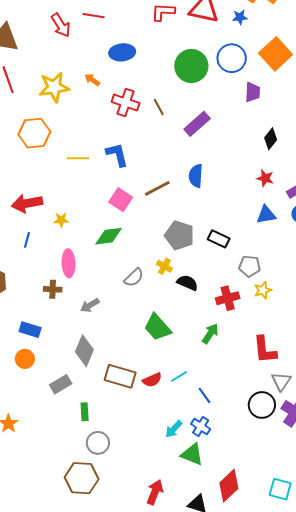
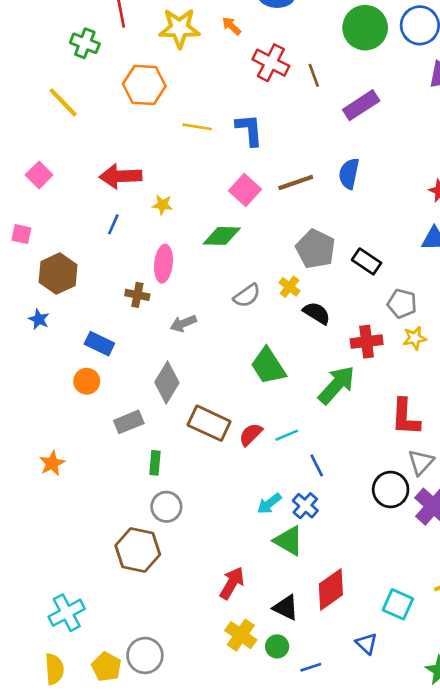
green arrow: (210, 334) -> (337, 385), size x1.5
red semicircle: (152, 380) -> (251, 434), turned 150

